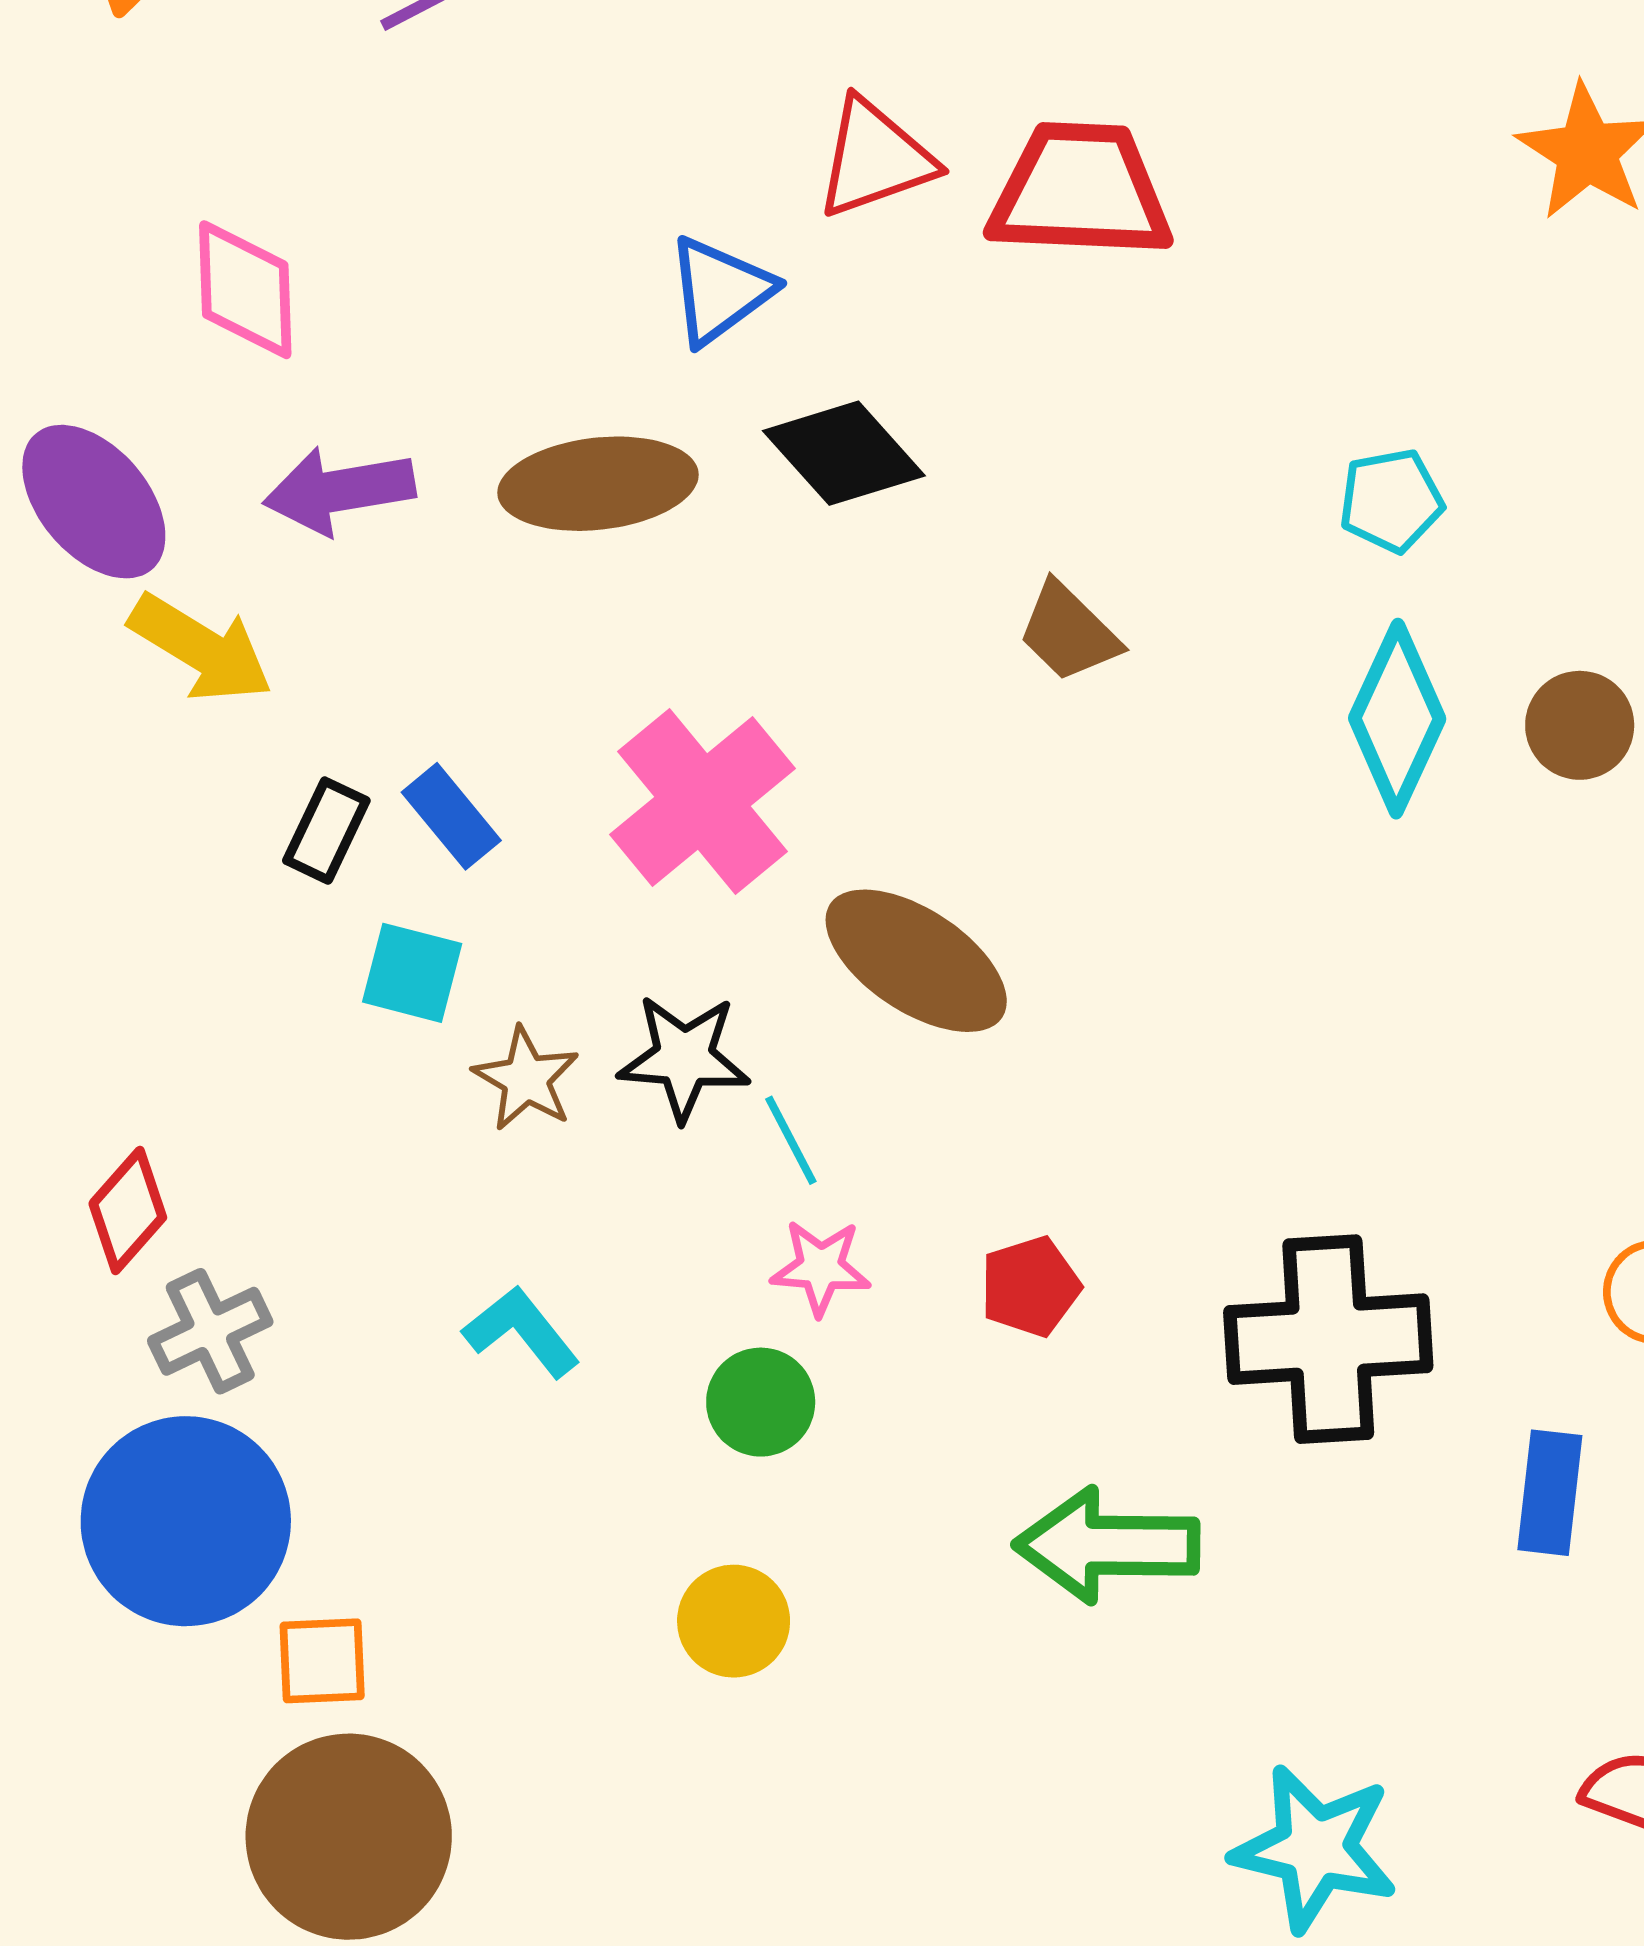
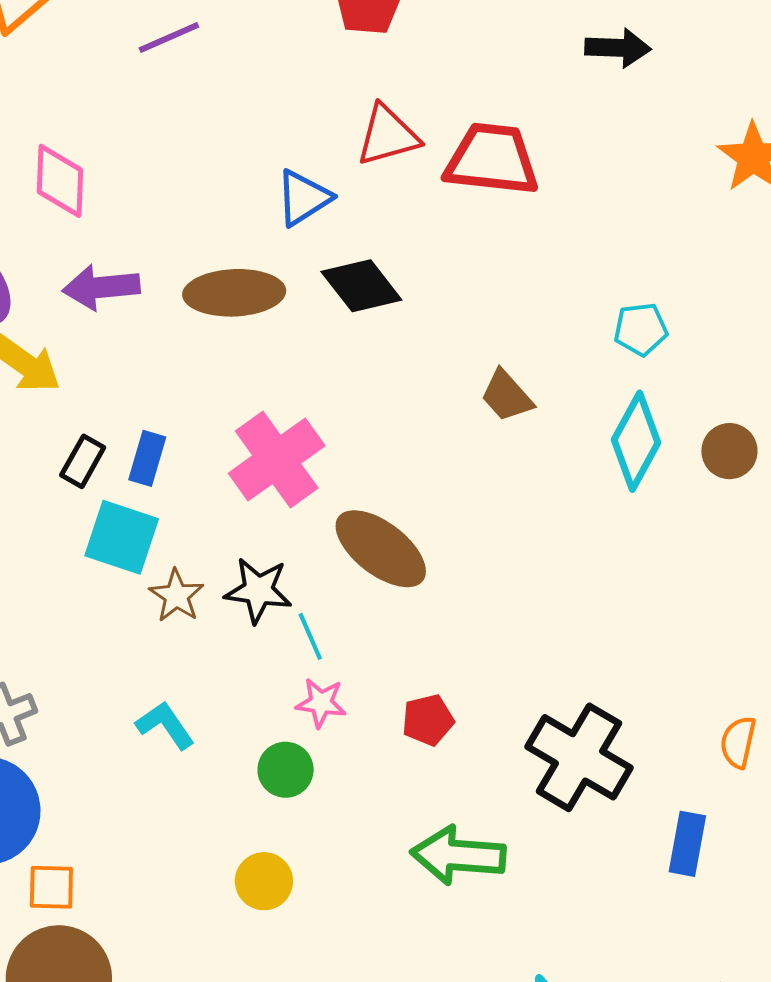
brown trapezoid: (1069, 632) -> (507, 396), moved
blue rectangle: (451, 816) -> (147, 458), turned 52
cyan square: (412, 973) -> (122, 537), size x1.4
black cross: (1328, 1339) -> (579, 757), turned 30

